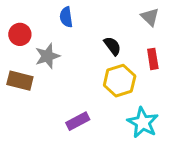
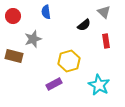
red circle: (20, 34) -> (13, 16), moved
black semicircle: (112, 46) -> (84, 25), moved, turned 88
yellow hexagon: (120, 81) -> (69, 61), moved

